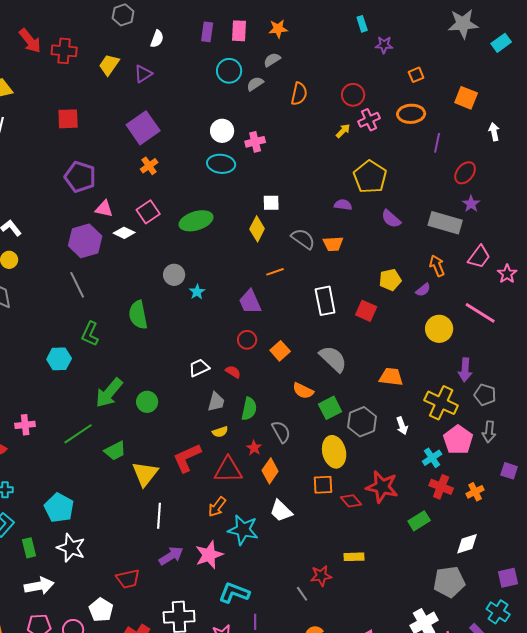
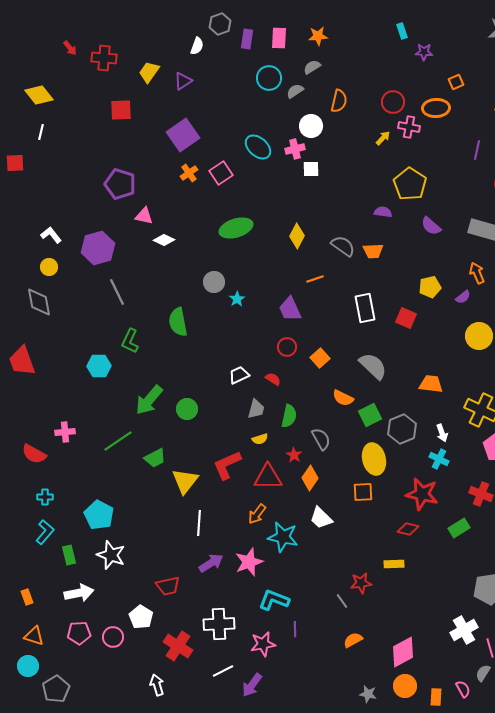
gray hexagon: (123, 15) -> (220, 24), moved
red arrow: (30, 41) -> (70, 48), size x0.6
orange ellipse: (411, 114) -> (436, 108), moved
red square: (68, 119) -> (121, 110), moved
pink cross: (369, 120) -> (409, 127), turned 35
white circle: (222, 131) -> (311, 126), moved
cyan ellipse: (221, 164) -> (258, 147), moved, turned 36
white square: (271, 203) -> (311, 169), moved
pink square: (148, 212) -> (221, 173), moved
purple hexagon: (85, 241) -> (98, 248), moved
cyan cross: (432, 458) -> (439, 459), moved, turned -30
red diamond: (351, 501) -> (408, 529), moved, turned -35

